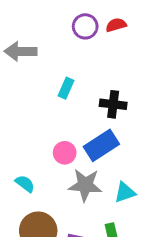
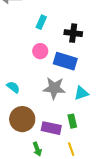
blue rectangle: (101, 145) -> (65, 61), turned 50
pink circle: (65, 153) -> (40, 51), moved

